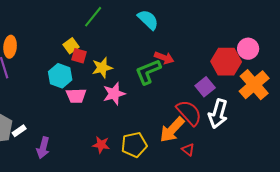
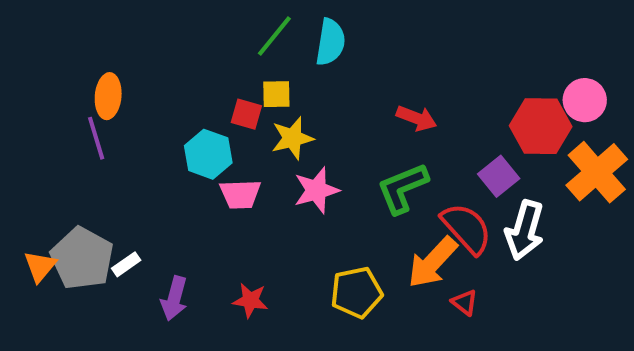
cyan semicircle: (148, 20) -> (330, 42), moved, turned 55
yellow square: (71, 46) -> (276, 94), moved, turned 35
green L-shape: (148, 72) -> (403, 188), moved
red star: (101, 145) -> (250, 300), moved

